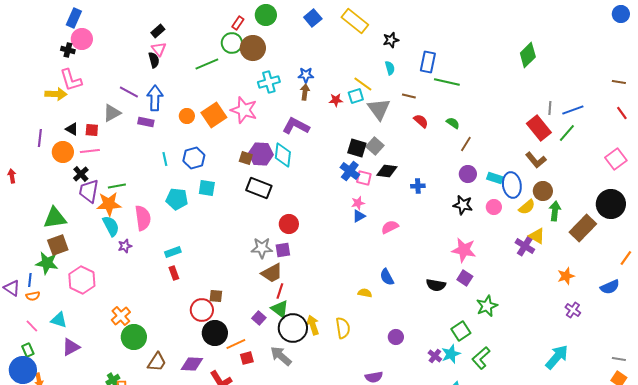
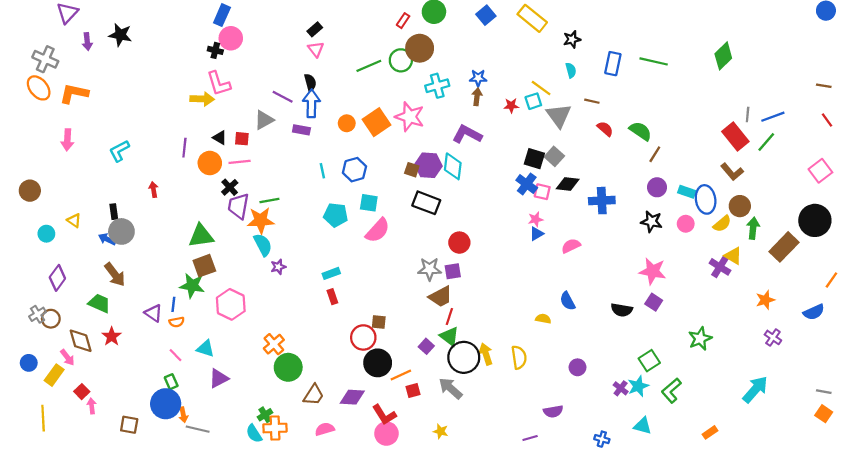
green circle: (232, 43) -> (401, 60), moved
black semicircle: (154, 60) -> (310, 82), moved
green line: (447, 82) -> (654, 61), moved
green semicircle: (453, 123) -> (640, 131), size x1.5
blue cross: (418, 186) -> (602, 201), size x1.6
pink semicircle: (143, 218) -> (378, 230), moved, turned 50
green star: (487, 306) -> (700, 339), moved

